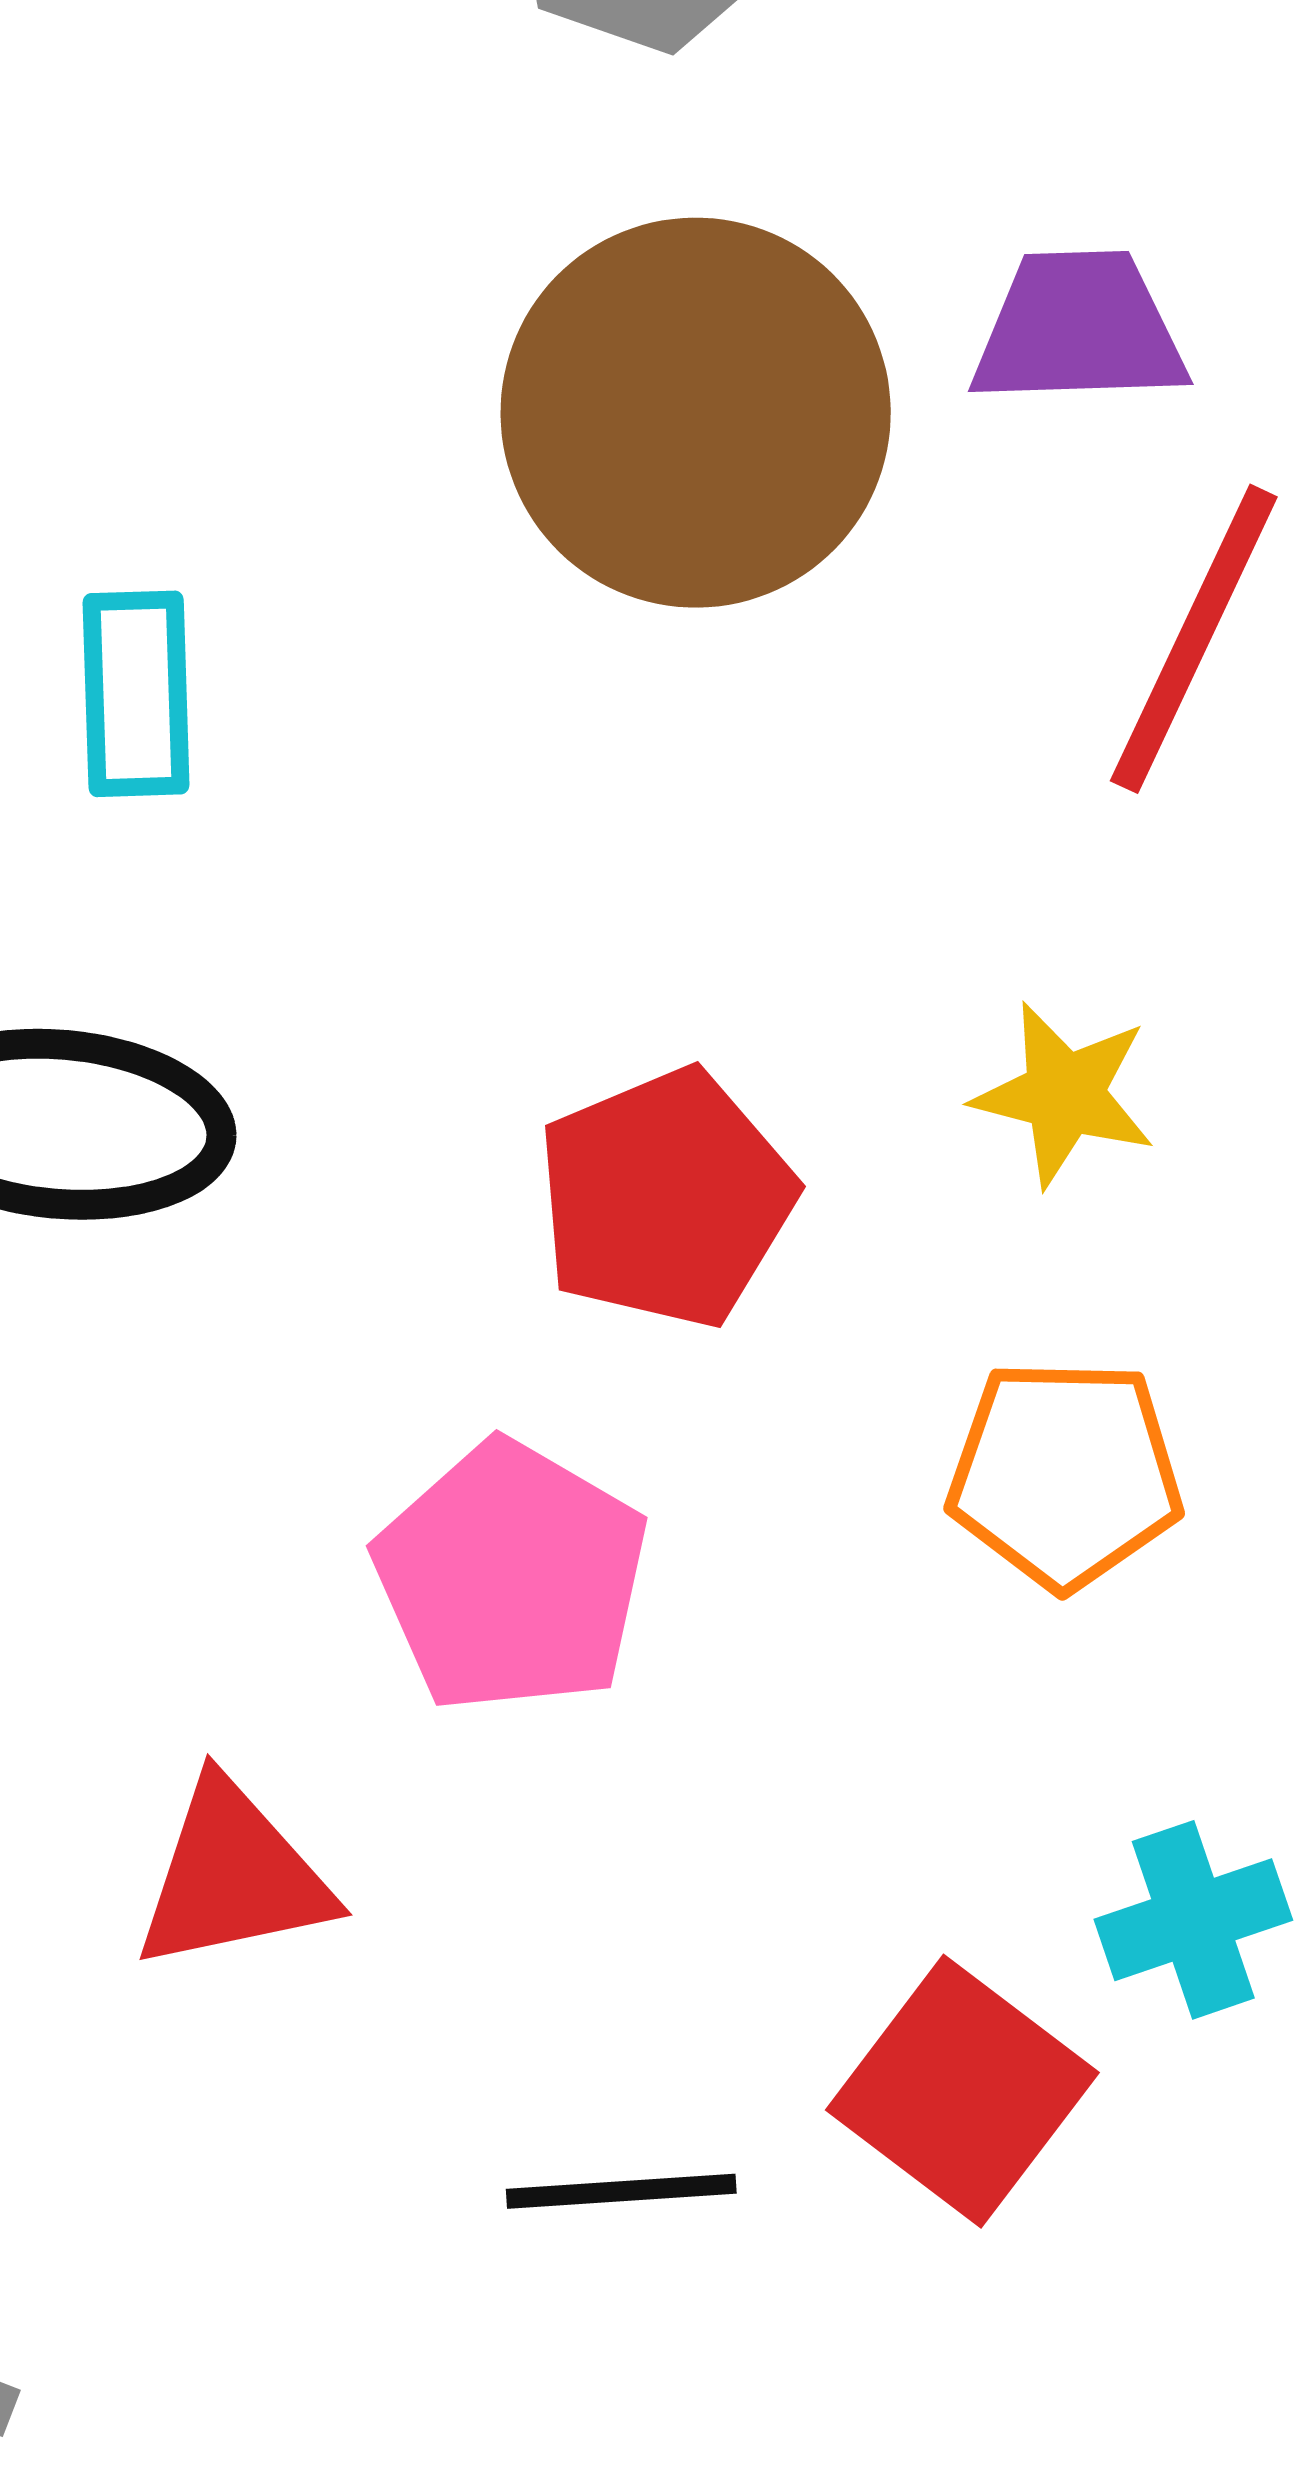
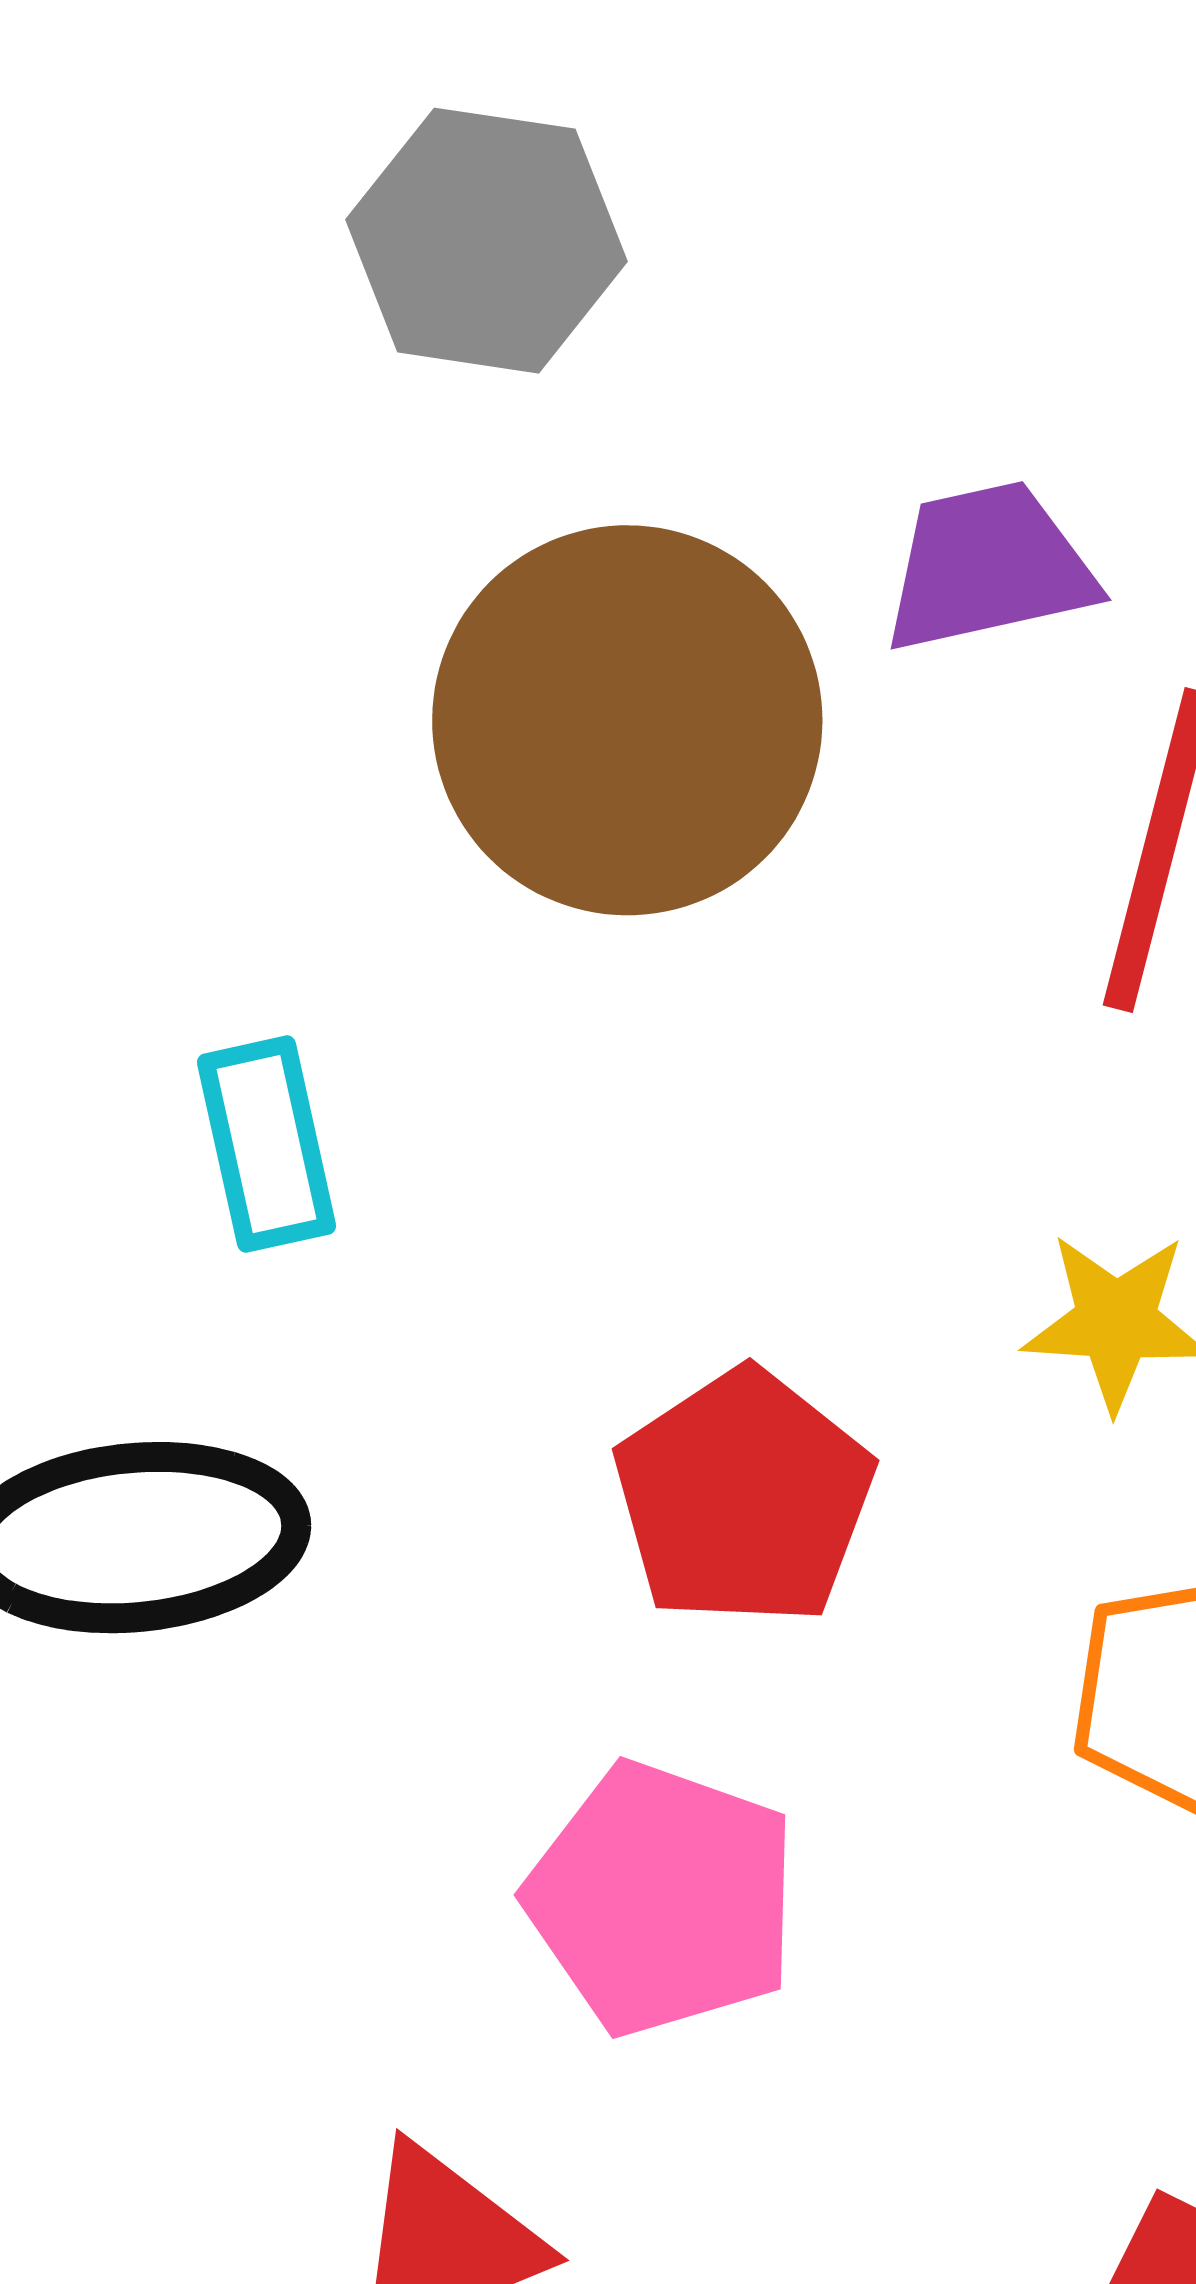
cyan rectangle: (136, 694) -> (266, 1144), moved

